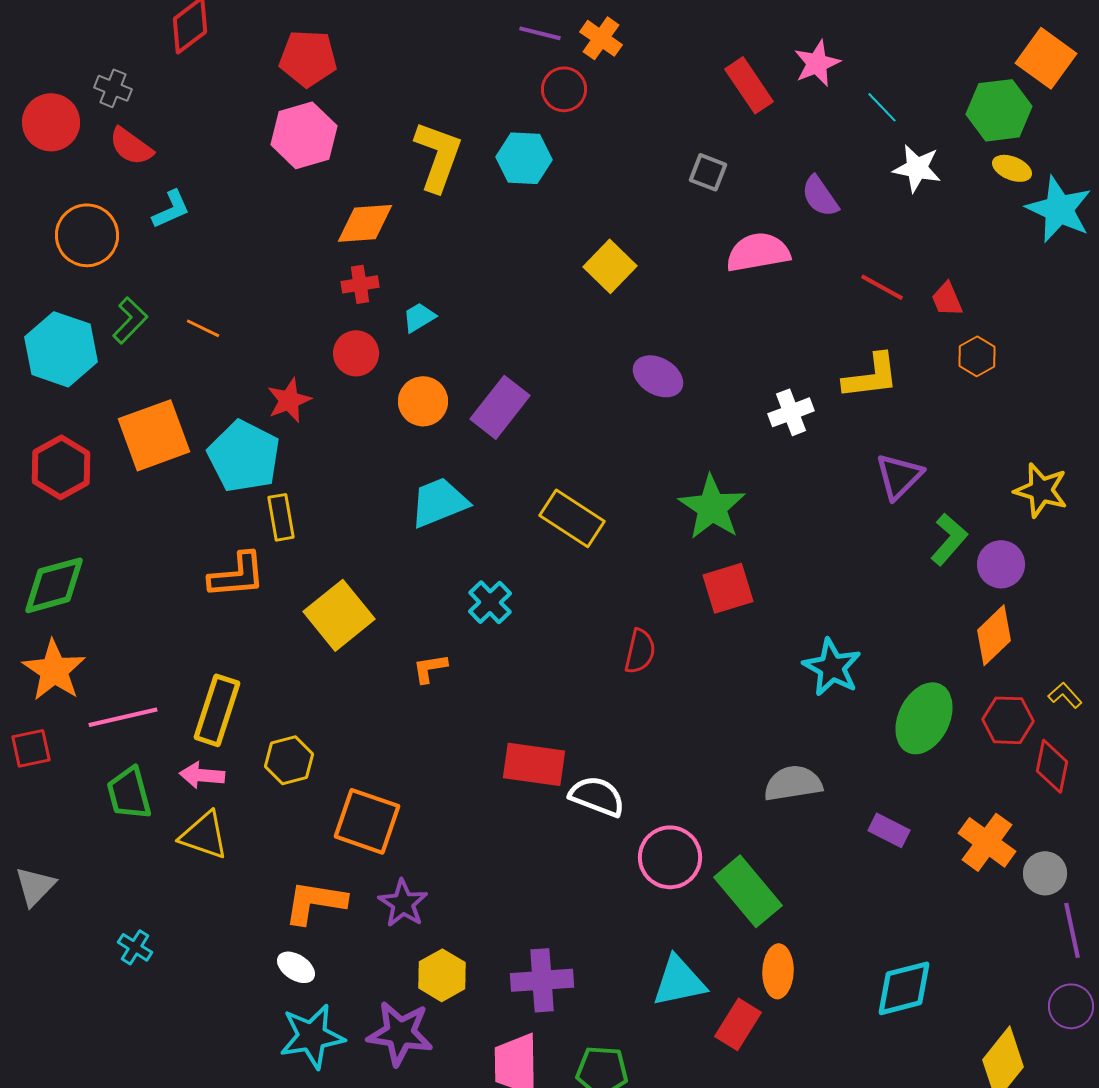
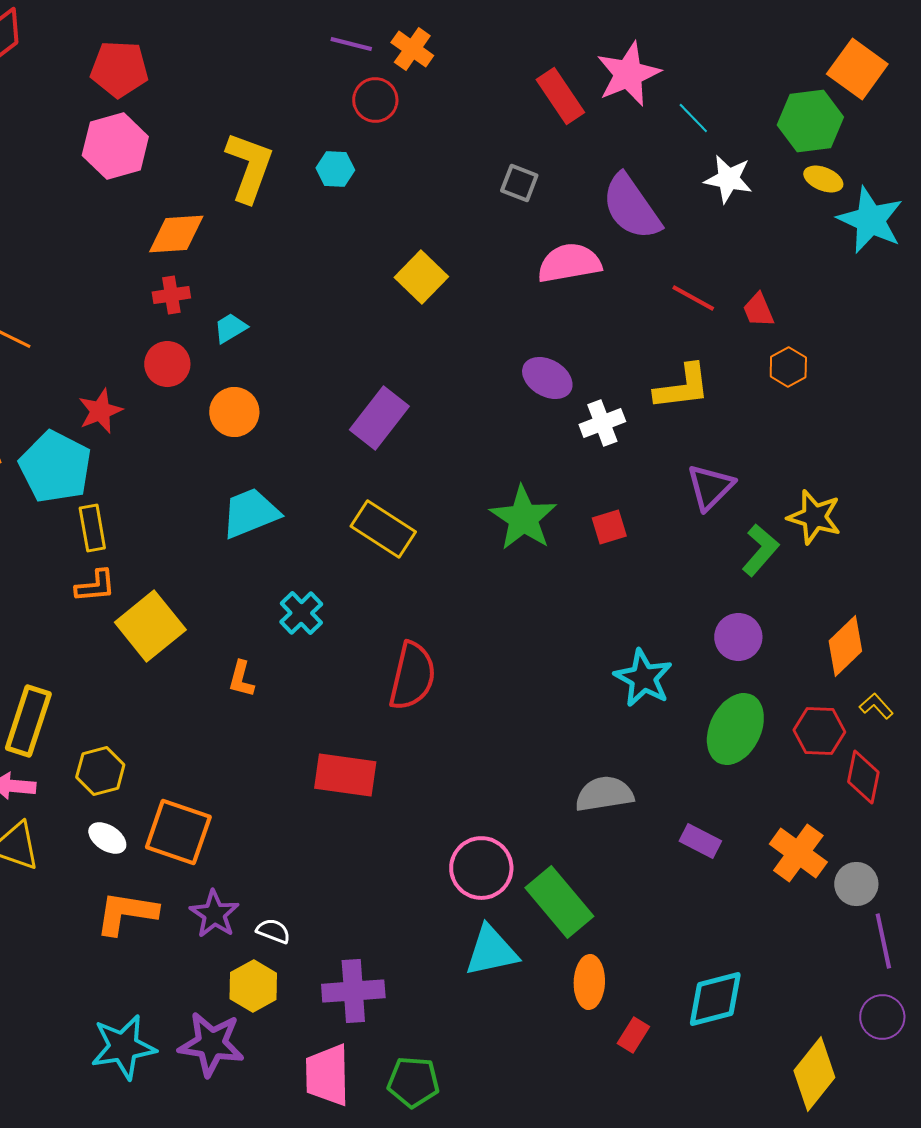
pink star: (817, 63) -> (628, 74), size x1.4
cyan hexagon: (524, 158) -> (335, 169), size x0.7
purple semicircle: (820, 196) -> (631, 207), size x1.6
purple ellipse: (658, 376) -> (547, 378), moved
purple rectangle: (500, 407) -> (379, 418), moved
yellow star: (1041, 490) -> (814, 517), moved
purple circle: (1001, 564) -> (738, 637), moved
orange L-shape: (237, 575) -> (95, 586), moved, size x0.7
red square: (728, 588) -> (609, 527), moved, size x0.7
orange diamond: (994, 635) -> (845, 646), moved
red semicircle: (640, 651) -> (412, 676), moved, size x1.5
orange L-shape: (430, 668) -> (241, 679), turned -66
white semicircle: (597, 796) -> (273, 931), moved, size x0.6
white ellipse: (296, 967) -> (107, 838), moved
cyan triangle: (679, 981) -> (491, 951), moved
red rectangle: (738, 1024) -> (633, 1035), moved, size x0.7

